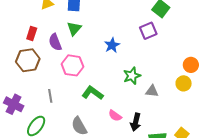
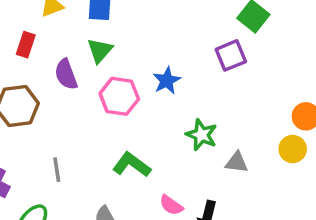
red rectangle: (32, 33) -> (26, 45), moved
pink hexagon: (73, 65) -> (119, 96), moved
green star: (132, 76) -> (201, 135), turned -30

